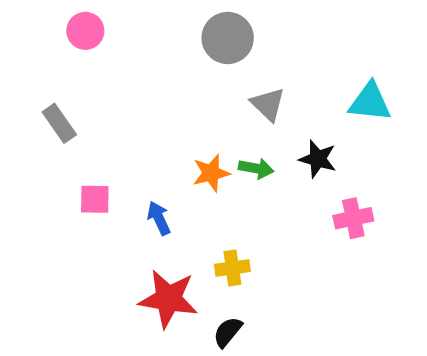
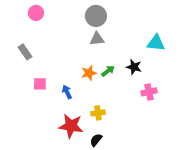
gray triangle: (268, 104) -> (97, 39), moved, turned -49
green arrow: (256, 168) -> (108, 71), turned -48

